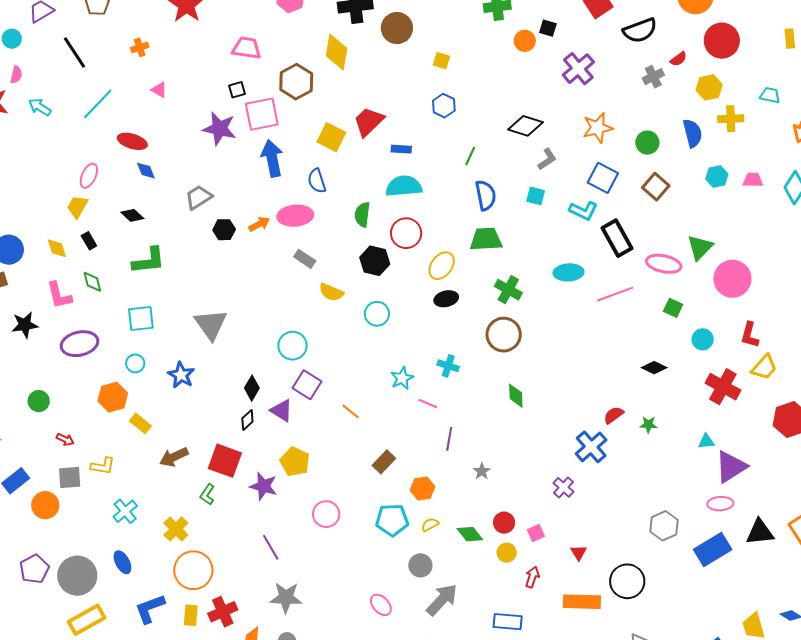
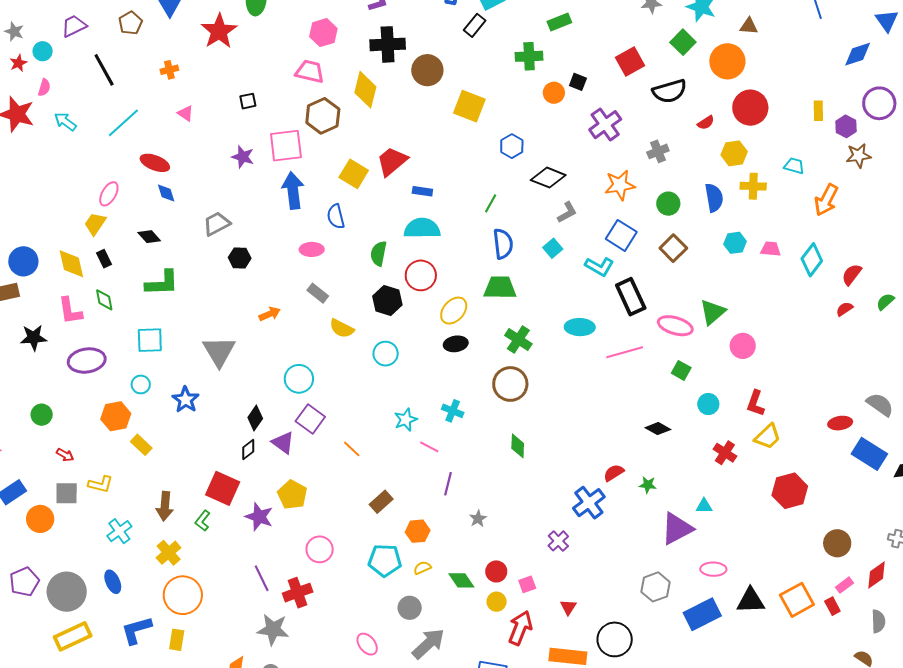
pink trapezoid: (247, 48) -> (310, 72), moved
yellow square: (441, 61) -> (469, 106), size x1.8
gray cross: (653, 77) -> (658, 151), moved
black square: (237, 90) -> (248, 101), moved
blue hexagon: (444, 106) -> (512, 146), moved
purple star: (220, 129) -> (243, 157), size x0.7
cyan square: (536, 196) -> (553, 248), turned 30
pink ellipse: (295, 216) -> (312, 249), size x0.7
orange arrow: (259, 224) -> (270, 314), moved
yellow diamond: (57, 248) -> (71, 264), size x1.4
pink circle: (732, 279) -> (743, 346), size x0.7
red cross: (723, 387) -> (725, 453), size x0.7
brown arrow: (174, 457) -> (165, 506), moved, turned -64
purple triangle: (731, 467) -> (677, 529), moved
red arrow: (532, 577) -> (520, 628), size x1.6
red cross: (223, 612) -> (298, 593), moved

